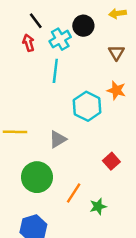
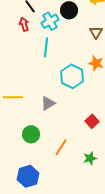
green circle: (37, 177) -> (31, 134), size x0.7
green star: (98, 206) -> (90, 158), moved

